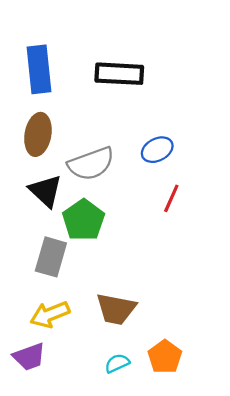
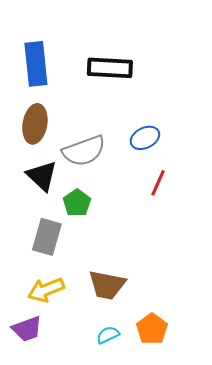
green pentagon: (83, 220) -> (77, 203), size x0.7

